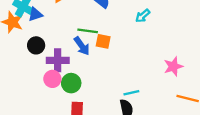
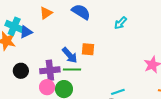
green line: (88, 31) -> (72, 69), moved
black circle: (36, 45) -> (21, 71), moved

